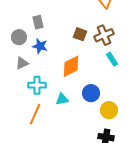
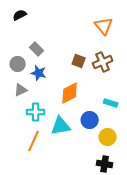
gray rectangle: (38, 22) -> (37, 49), turned -32
cyan rectangle: (112, 59) -> (111, 103), moved, turned -40
cyan triangle: (62, 99) -> (61, 126), size x1.5

